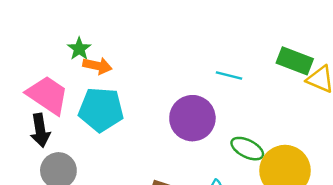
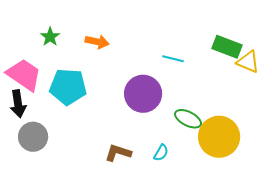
orange arrow: (97, 66) -> (97, 42), moved

